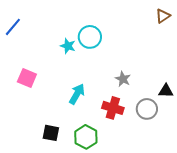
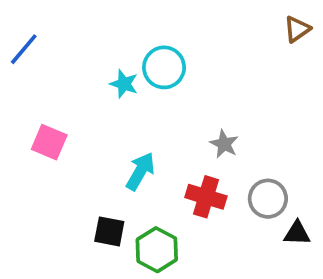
black triangle: (166, 91) -> (297, 233), moved
black square: (51, 133) -> (109, 231), moved

